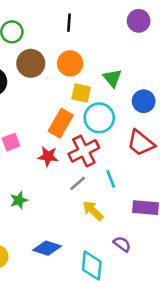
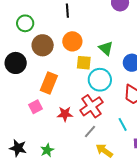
orange rectangle: (61, 123) -> (49, 83), moved
cyan line: (111, 179) -> (123, 124), moved

